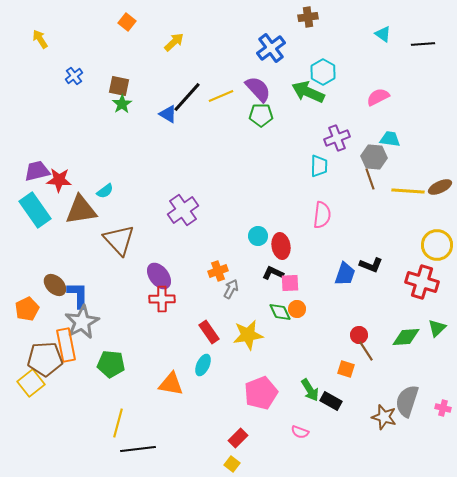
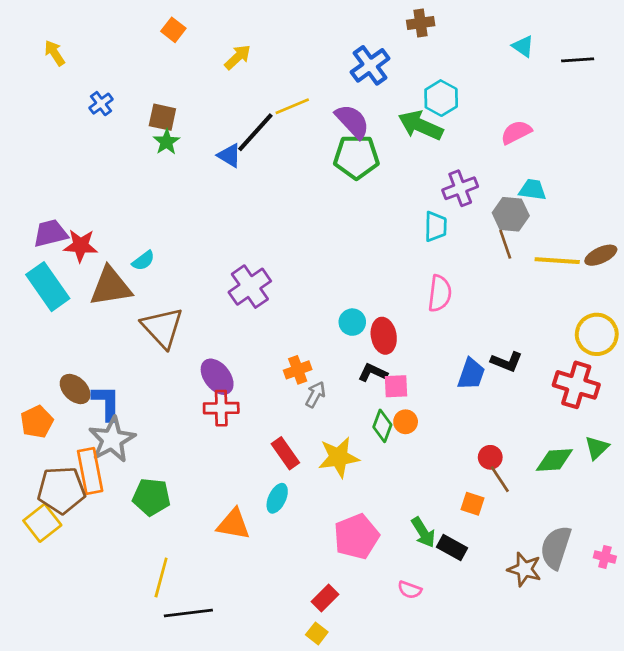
yellow line: (221, 96) -> (292, 106), moved
green pentagon: (261, 115) -> (356, 157), size x1.4
green diamond: (280, 312) -> (382, 426), turned 45

